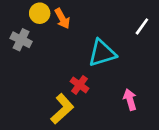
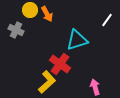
red cross: (80, 85) -> (60, 64), size x1.5
pink arrow: (130, 100) -> (95, 87), moved

